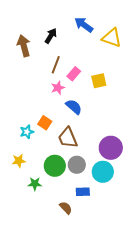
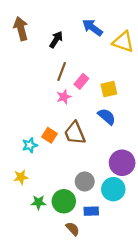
brown arrow: (24, 46) -> (21, 29), moved
blue semicircle: (74, 107) -> (107, 117), moved
brown trapezoid: (68, 138) -> (75, 133), moved
green circle: (55, 166) -> (64, 201), moved

